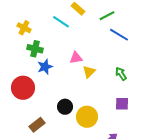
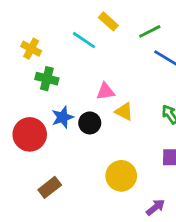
blue star: (45, 67) -> (63, 117), moved
yellow triangle: (89, 72) -> (124, 112), turned -48
black circle: (65, 107) -> (90, 123), moved

